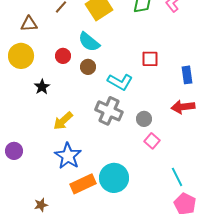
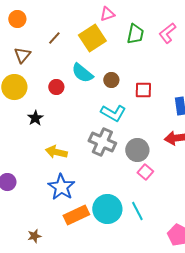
brown triangle: (29, 24) -> (22, 55), turned -48
brown circle: (88, 67) -> (111, 80), moved
gray circle: (144, 119) -> (137, 150), size x1.5
yellow arrow: (63, 121) -> (56, 152), turned 55
cyan line: (177, 177) -> (137, 211), moved

